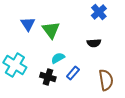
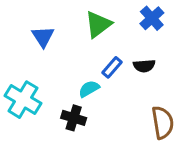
green triangle: (51, 30) -> (98, 24), moved, turned 30
blue rectangle: (73, 73) -> (112, 67), moved

